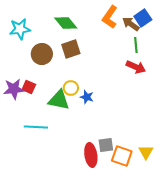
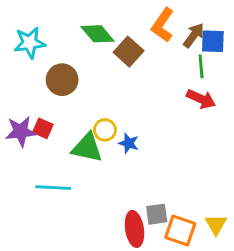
blue square: (143, 18) -> (213, 41), moved, turned 36
brown arrow: (131, 24) -> (194, 35), turned 90
brown square: (71, 49) -> (129, 52), moved, turned -30

